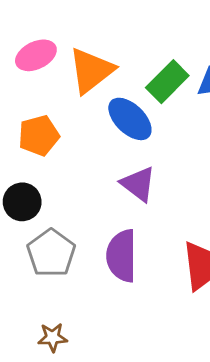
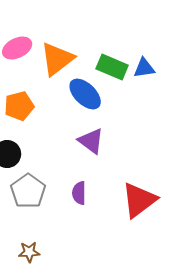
green rectangle: (167, 82) -> (112, 67), turned 68
purple semicircle: (122, 256) -> (79, 193), size x0.6

